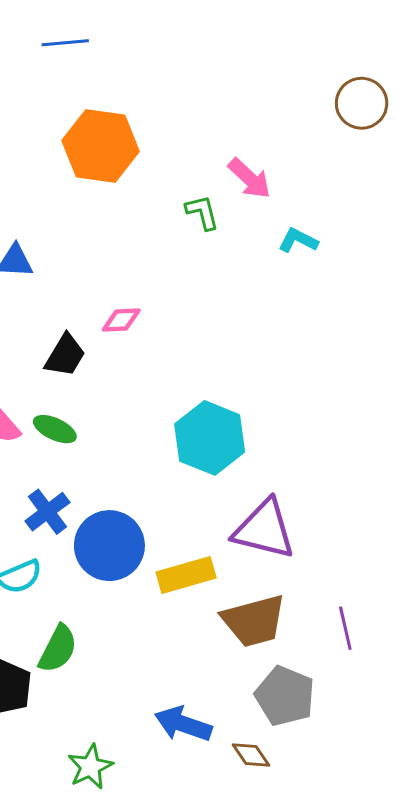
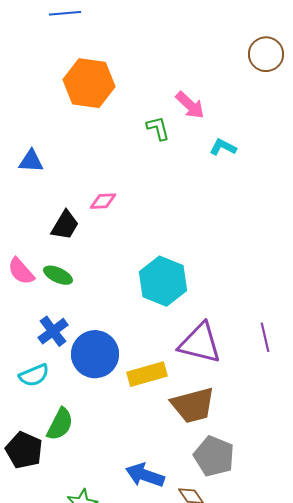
purple line: (345, 628) -> (265, 337), moved

